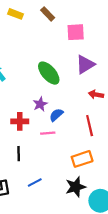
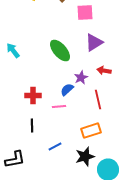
purple star: (40, 104) -> (81, 78), moved
blue line: (35, 183) -> (55, 147), moved

